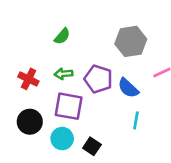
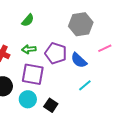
cyan line: (136, 120) -> (85, 85), turned 40

